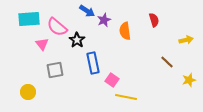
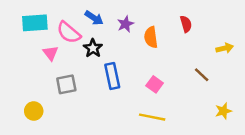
blue arrow: (87, 11) -> (94, 18), moved
pink square: (112, 80) -> (155, 84), moved
yellow star: (189, 80) -> (223, 111), moved

